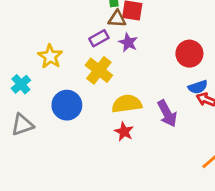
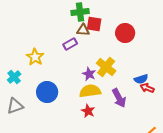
purple star: (128, 42) -> (89, 74), moved
red circle: (189, 54) -> (125, 33), moved
yellow cross: (99, 70) -> (106, 67), moved

